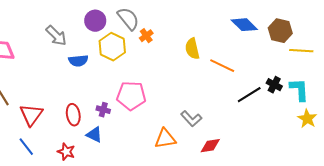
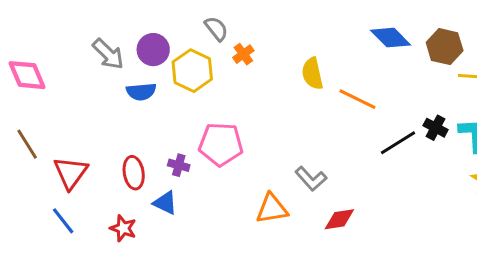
gray semicircle: (128, 19) -> (216, 29), size x0.7
purple circle: (95, 21) -> (153, 50), moved

